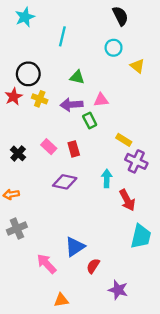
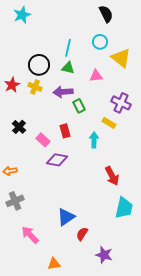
cyan line: (62, 36) -> (68, 48), moved
yellow triangle: (137, 66) -> (121, 58), size x1.5
black circle: (28, 74) -> (39, 65), moved
pink triangle: (101, 100) -> (96, 76), moved
pink rectangle: (49, 147) -> (43, 140), moved
black cross: (18, 153) -> (19, 127), moved
purple cross: (136, 161) -> (121, 103), moved
cyan arrow: (107, 178) -> (94, 140), moved
pink arrow: (46, 264) -> (30, 235), moved

